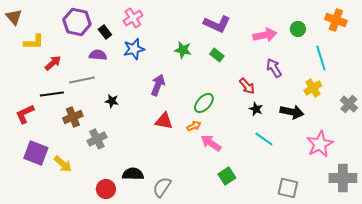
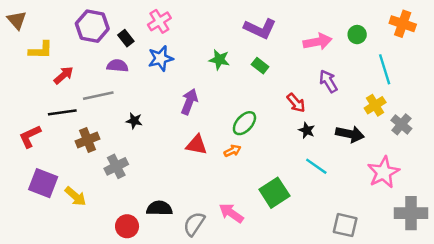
gray cross: (349, 104) -> (401, 124), moved
pink arrow: (211, 143) -> (231, 213), moved
green square: (227, 176) -> (274, 193), moved, size x1.4

